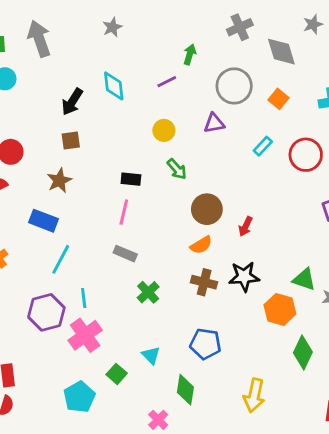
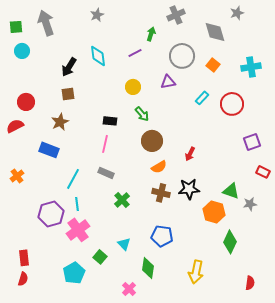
gray cross: (240, 27) -> (176, 15), moved
brown circle: (207, 209) -> (152, 141), moved
cyan line: (61, 259) -> (73, 179), moved

